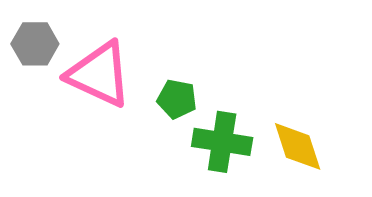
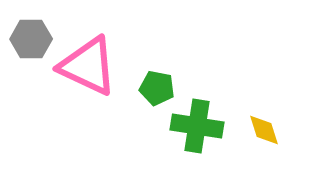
yellow diamond: (298, 146) -> (264, 130), size x0.7

